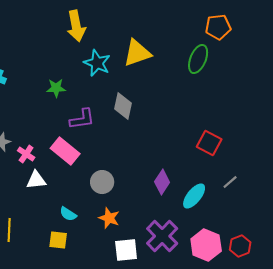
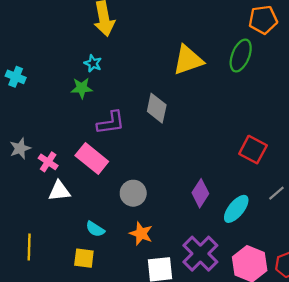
yellow triangle: (137, 53) -> (188, 60), moved
cyan star: (97, 63) -> (93, 63), moved, size x0.6

